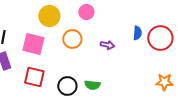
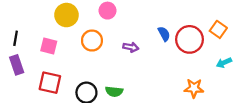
blue semicircle: (137, 33) -> (164, 34), turned -32
pink square: (33, 44) -> (49, 46), size x0.7

